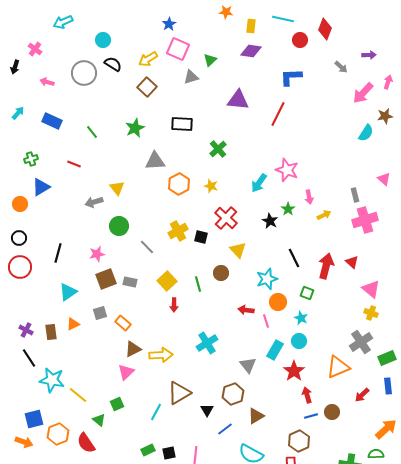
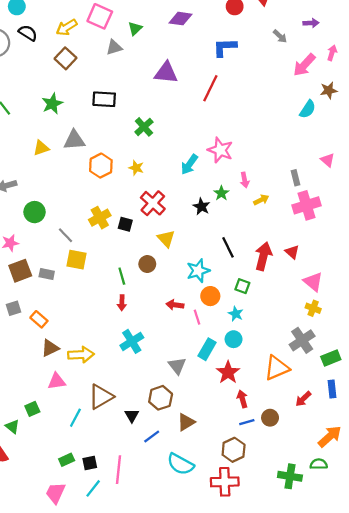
yellow triangle: (117, 188) -> (41, 148), moved, turned 49
yellow square: (167, 281) -> (77, 260), moved, turned -36
red arrow: (174, 305) -> (122, 303), moved
pink triangle: (126, 372) -> (57, 381), moved, turned 36

